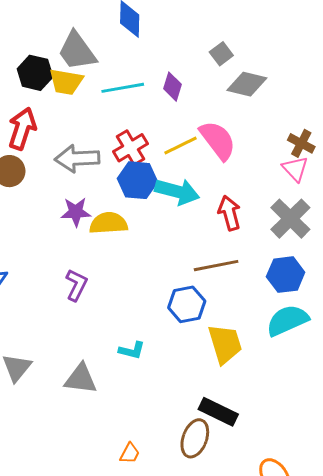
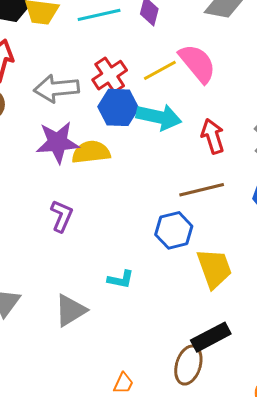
purple star: (76, 212) -> (58, 142), size x1.4
gray triangle: (81, 379) -> (70, 310), turned -36
black rectangle: (218, 412) -> (211, 337), turned -51

